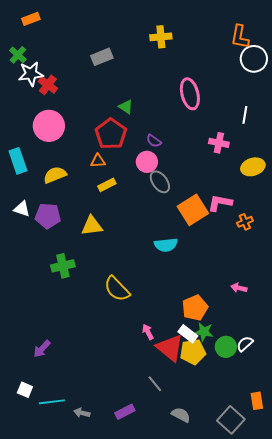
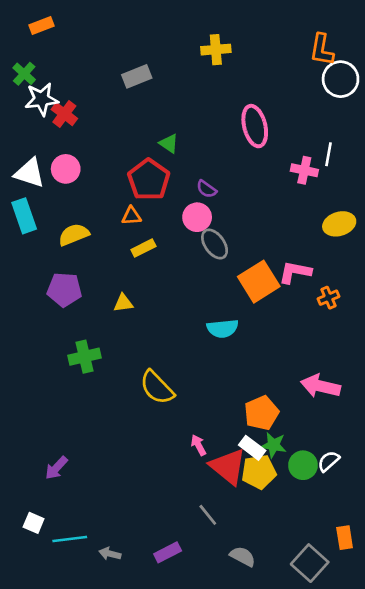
pink circle: (49, 126) -> (66, 169), size x0.7
pink cross: (219, 143) -> (304, 170), moved
white triangle: (22, 209) -> (29, 173), moved, size x1.4
yellow triangle: (92, 226) -> (123, 303), size x0.7
pink arrow: (239, 288) -> (320, 386), size x1.8

